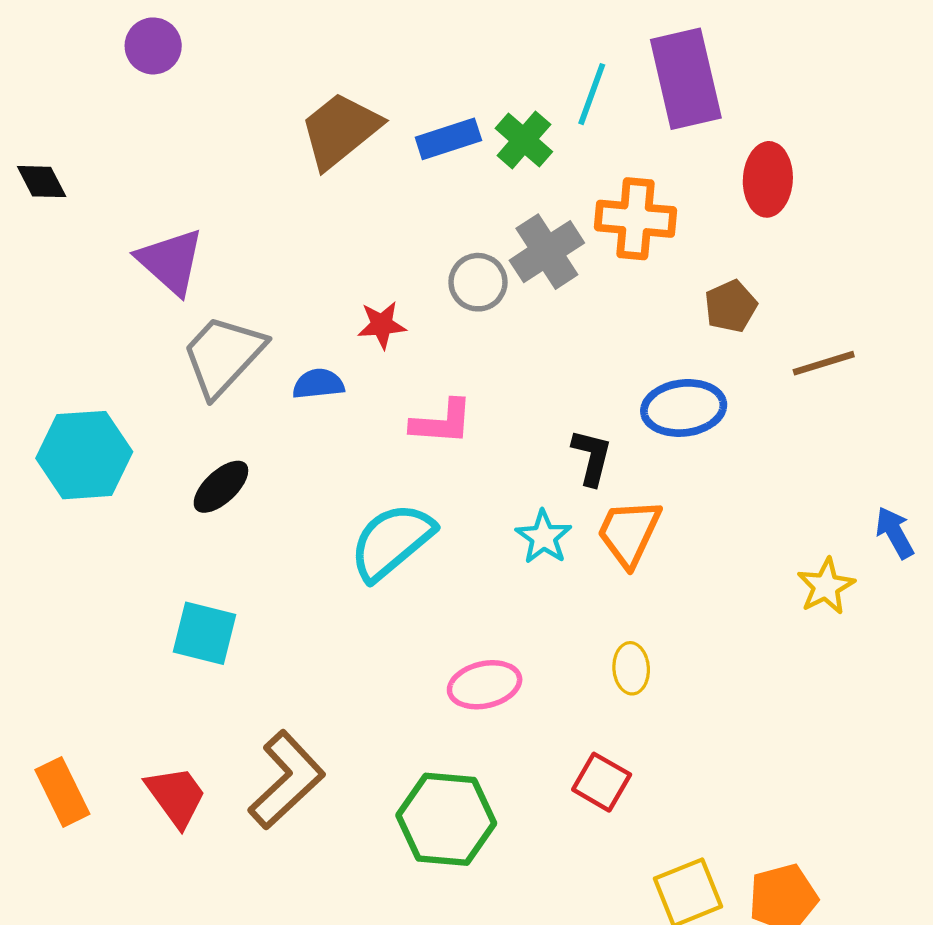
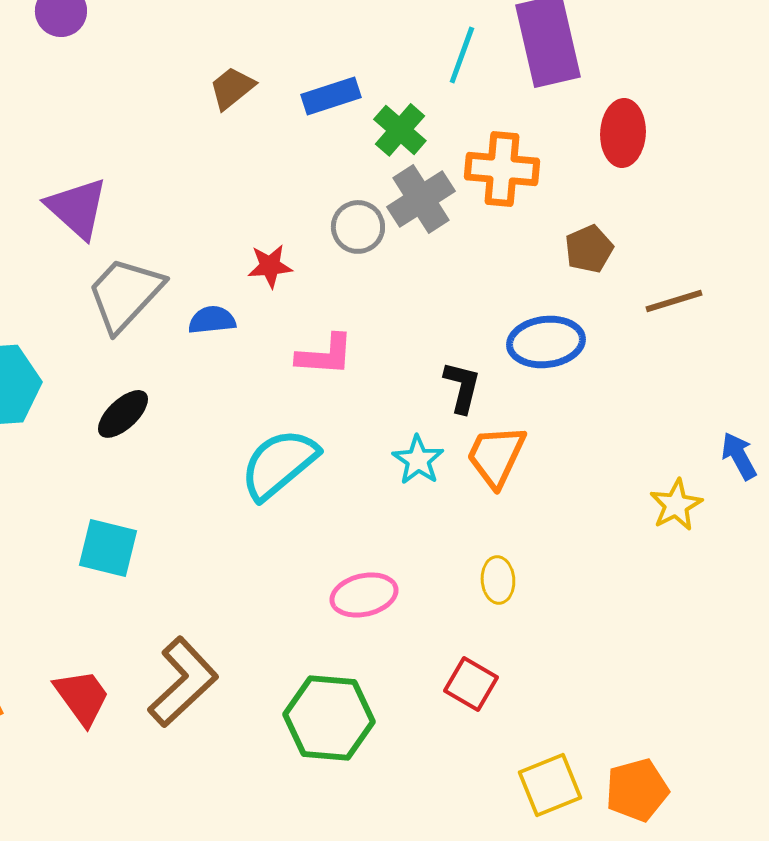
brown trapezoid: (340, 130) -> (232, 88), size x0.6
green cross: (524, 140) -> (400, 130), moved

